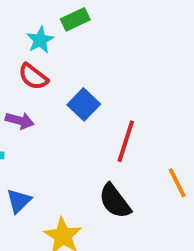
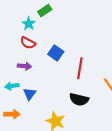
blue triangle: (19, 201) -> (29, 94), moved
black semicircle: (115, 201) -> (79, 99), turned -30

